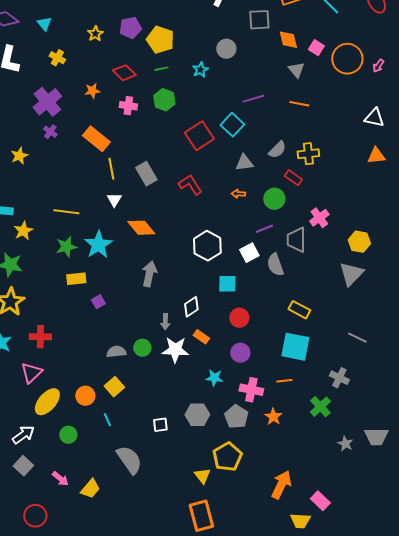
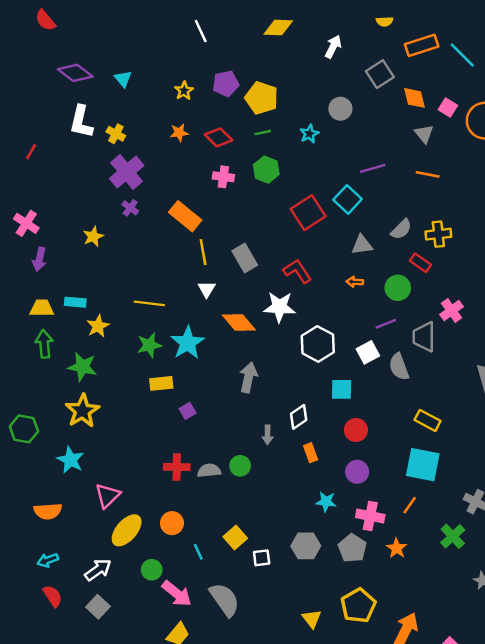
gray square: (259, 20) -> (380, 74), turned -30
yellow cross: (57, 58) -> (116, 134), moved
orange star: (92, 91) -> (179, 133), moved
red cross: (40, 337) -> (177, 467), moved
orange rectangle: (201, 337) -> (311, 453), turned 35
white star: (175, 350) -> (279, 307), moved
orange line: (284, 381) -> (410, 505), turned -49
yellow square: (114, 387) -> (235, 537), moved
yellow pentagon: (227, 457) -> (358, 606), moved
pink arrow: (60, 479) -> (177, 594), moved, size x1.5

